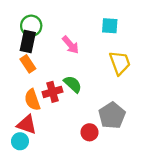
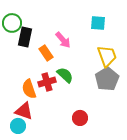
green circle: (31, 26) -> (12, 23), moved
orange rectangle: (28, 64) -> (46, 53), moved
gray pentagon: (112, 115) -> (107, 79), moved

